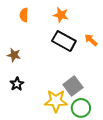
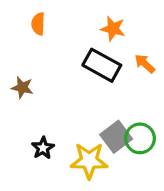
orange star: (61, 15) -> (113, 29), moved
black star: (17, 84) -> (43, 148), moved
green circle: (81, 108) -> (140, 138), moved

